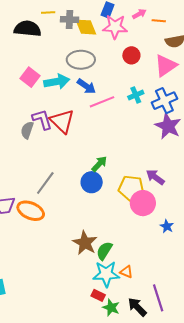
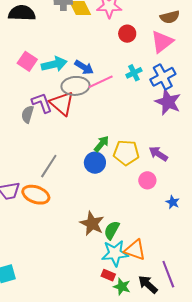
gray ellipse: (81, 60) -> (75, 86), moved
yellow pentagon: (131, 188) -> (126, 153), moved
pink circle: (143, 203) -> (147, 180), size x0.7
orange triangle: (126, 272) -> (135, 250), size x1.6

